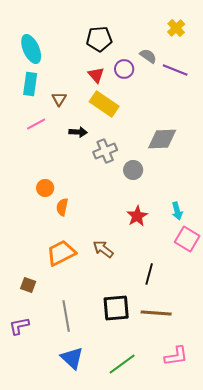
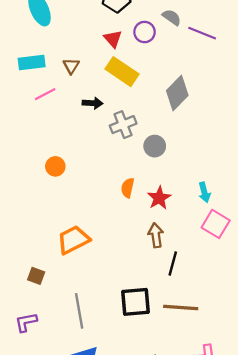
cyan rectangle: (30, 84) -> (32, 63), moved, turned 75
gray diamond: (162, 139) -> (177, 93), moved, turned -44
orange semicircle: (62, 207) -> (128, 188), moved
brown arrow: (103, 249) -> (156, 235), moved, turned 45

